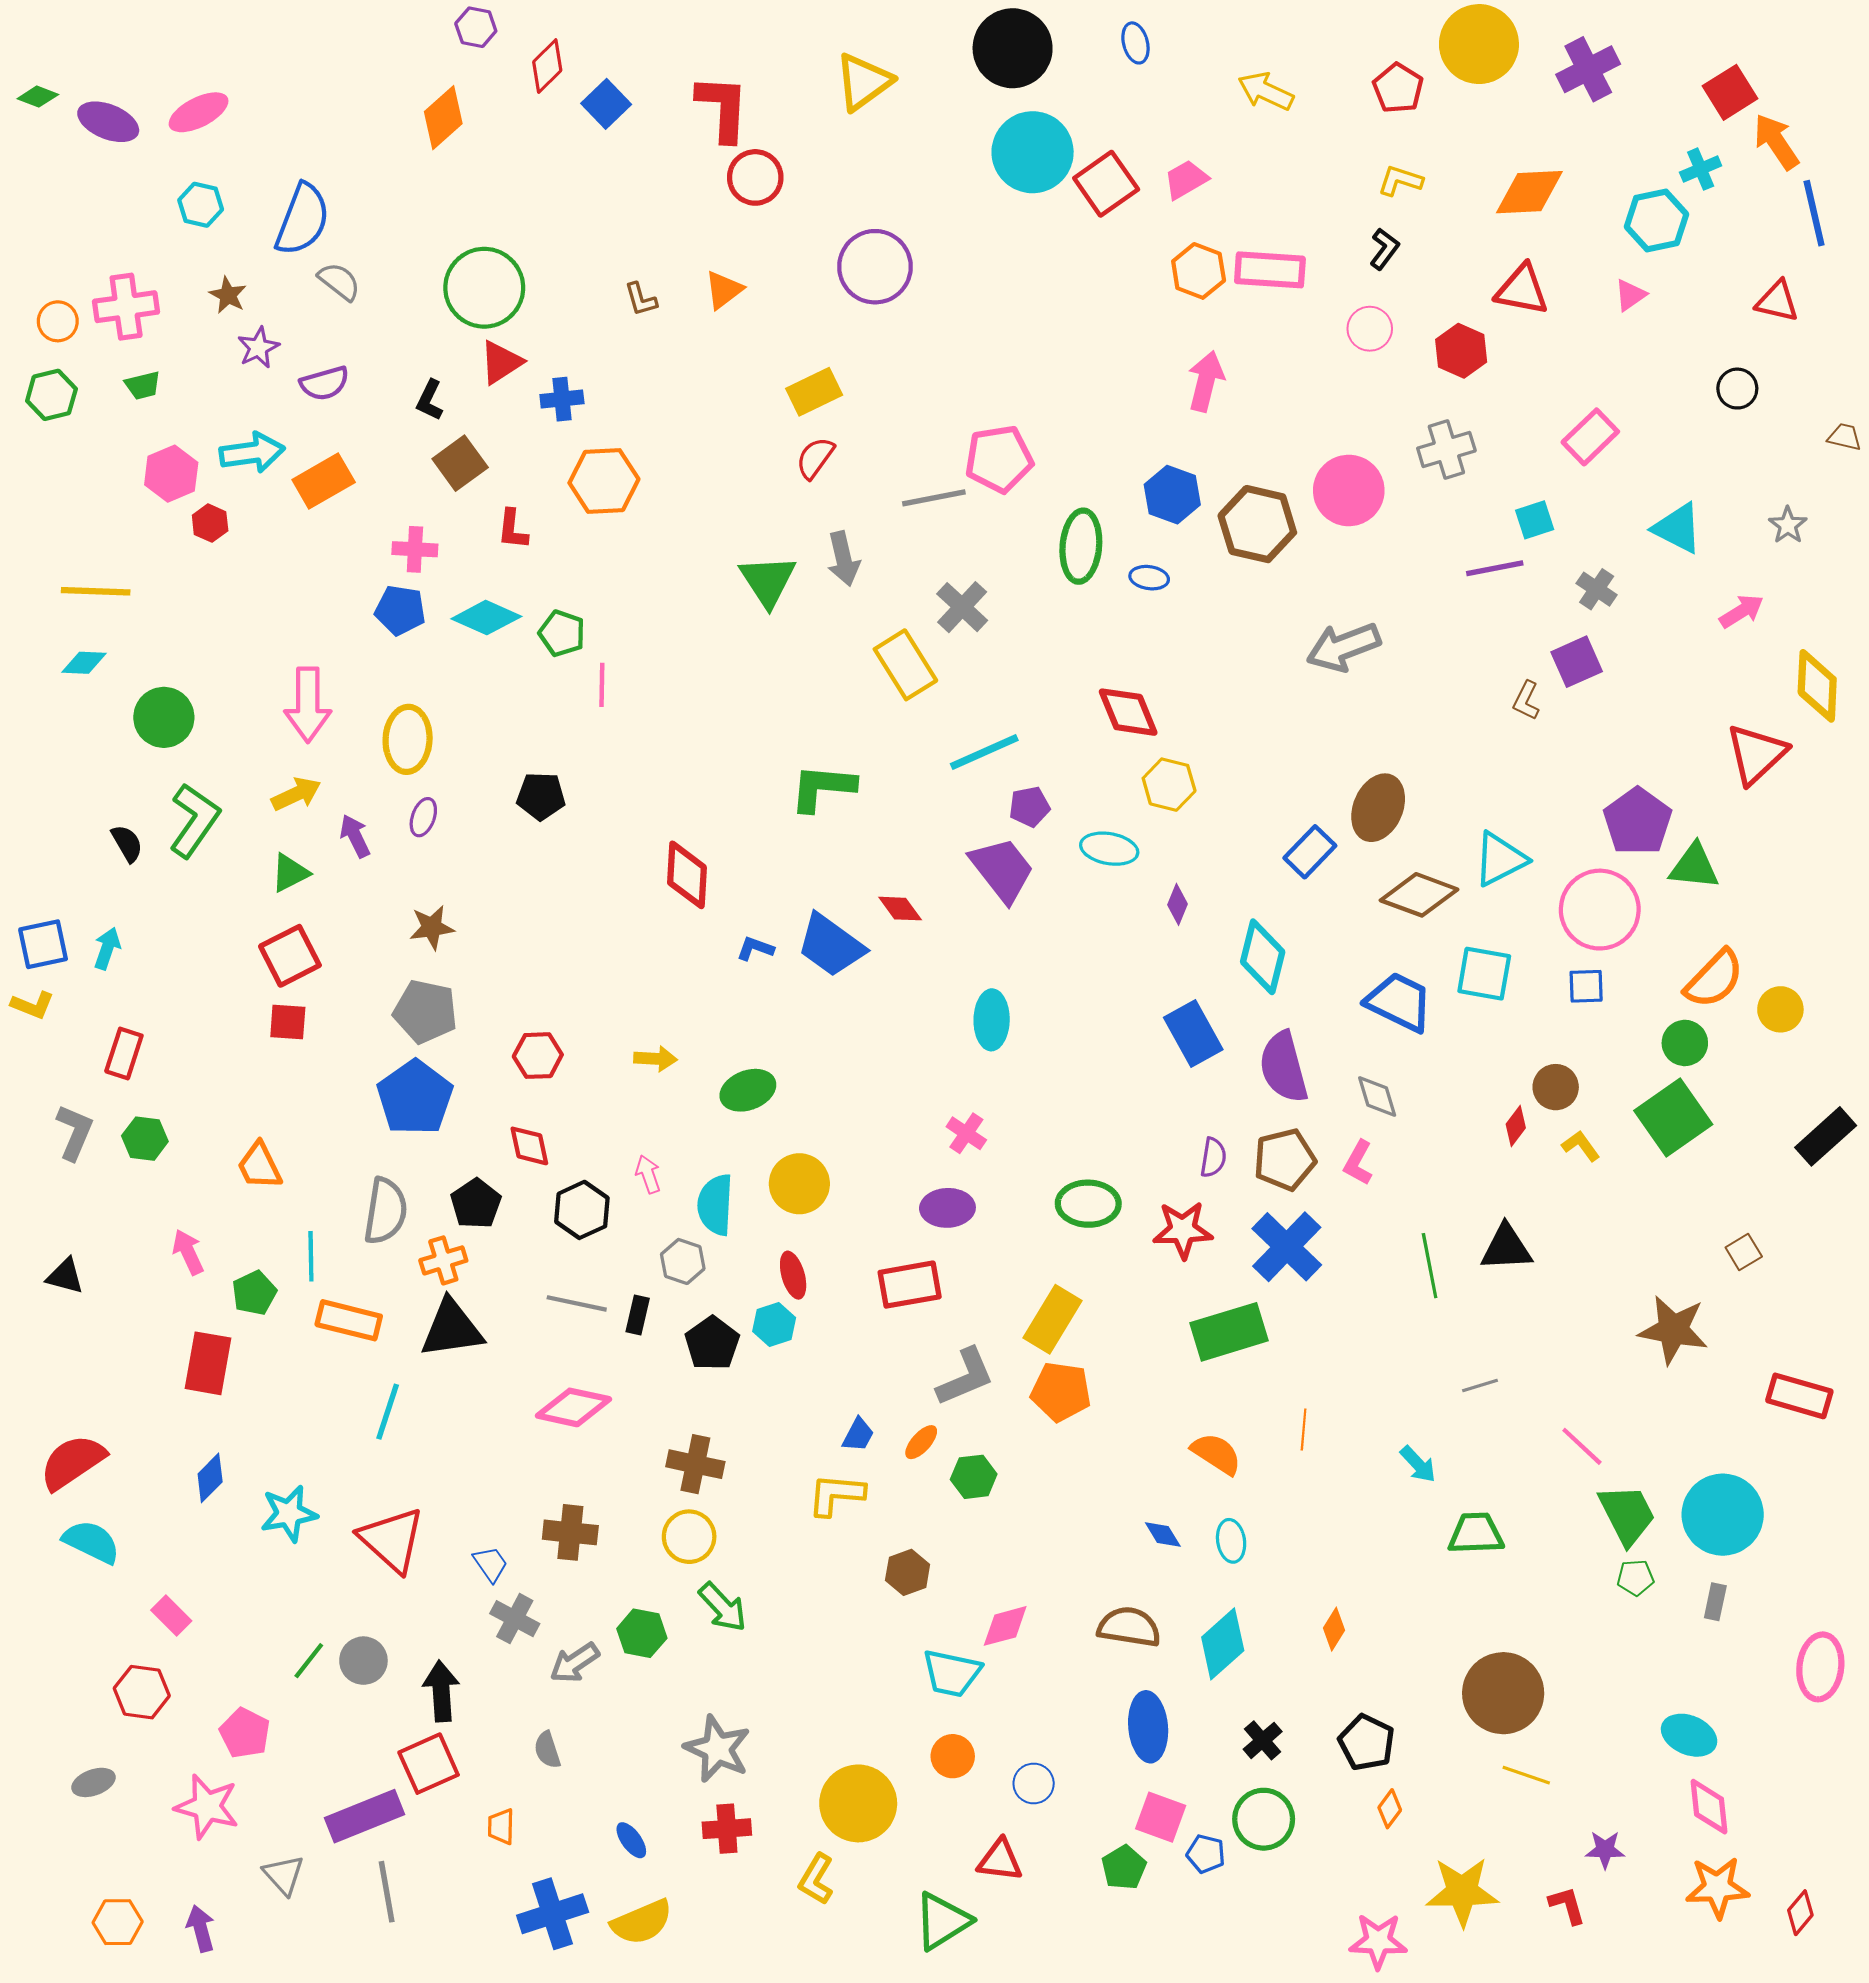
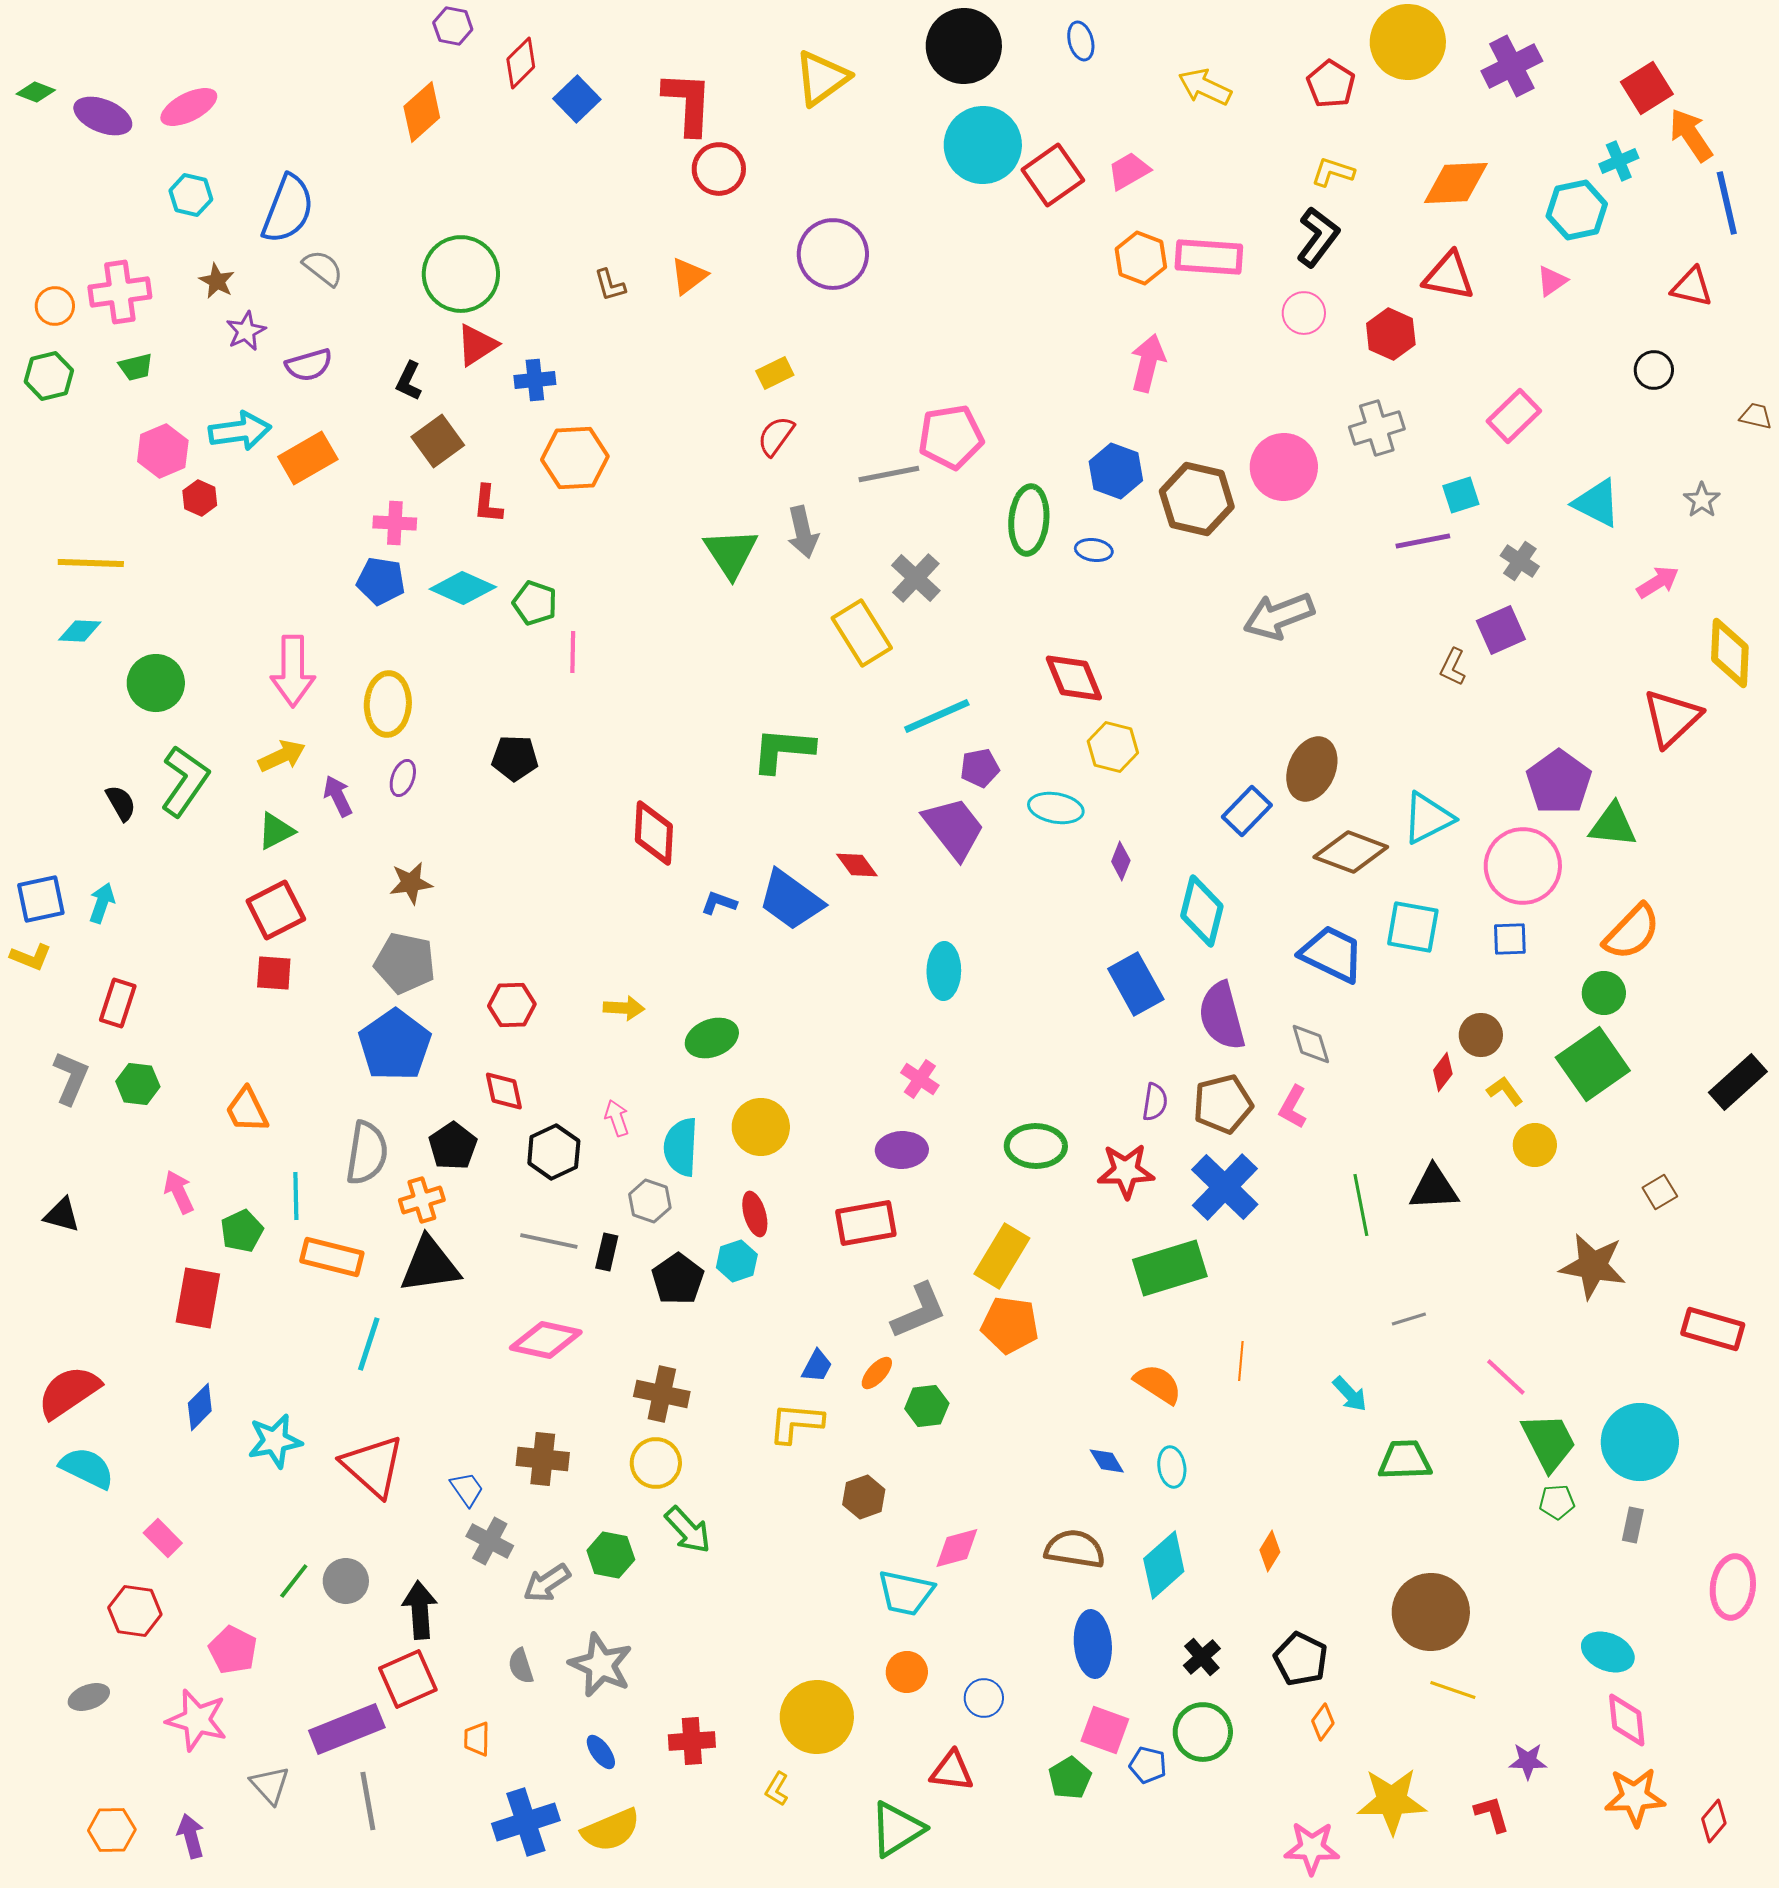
black L-shape: (1384, 249) -> (1318, 237), size x1.5
yellow rectangle: (814, 392) -> (775, 373), size x0.7
yellow circle: (1780, 1009) -> (1535, 1145), moved
gray star: (717, 1749) -> (601, 1665), moved
yellow L-shape: (816, 1879) -> (777, 1789), size x0.7

